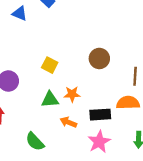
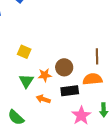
brown circle: (99, 58) -> (64, 67), moved
green triangle: (50, 100) -> (26, 81), turned -49
pink star: (99, 142) -> (81, 115), moved

